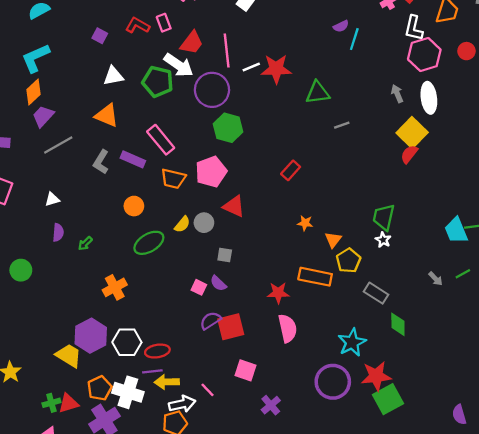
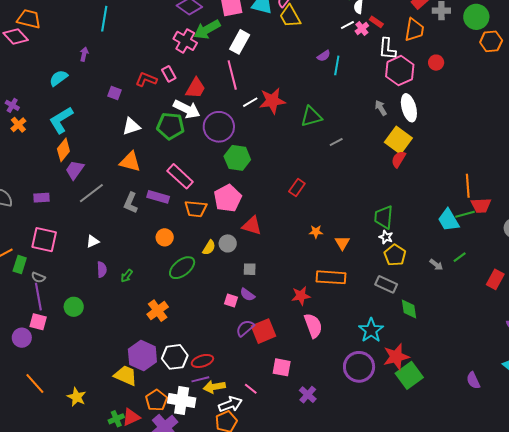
pink line: (227, 50) -> (232, 75), moved
yellow pentagon: (348, 261) -> (395, 255), moved

